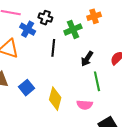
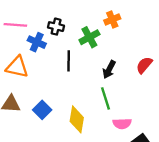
green line: (97, 81) -> (106, 98), moved
pink semicircle: (85, 105) -> (122, 124), moved

